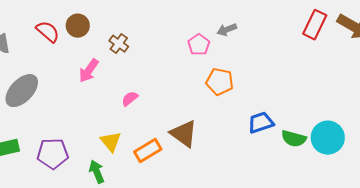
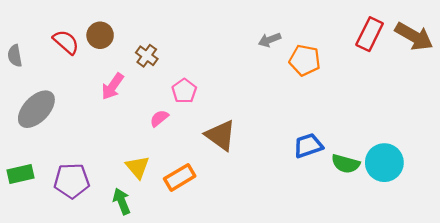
pink pentagon: (199, 45) -> (184, 91), moved
orange pentagon: (220, 82) -> (305, 60), moved
brown triangle: (184, 134) -> (221, 135), moved

